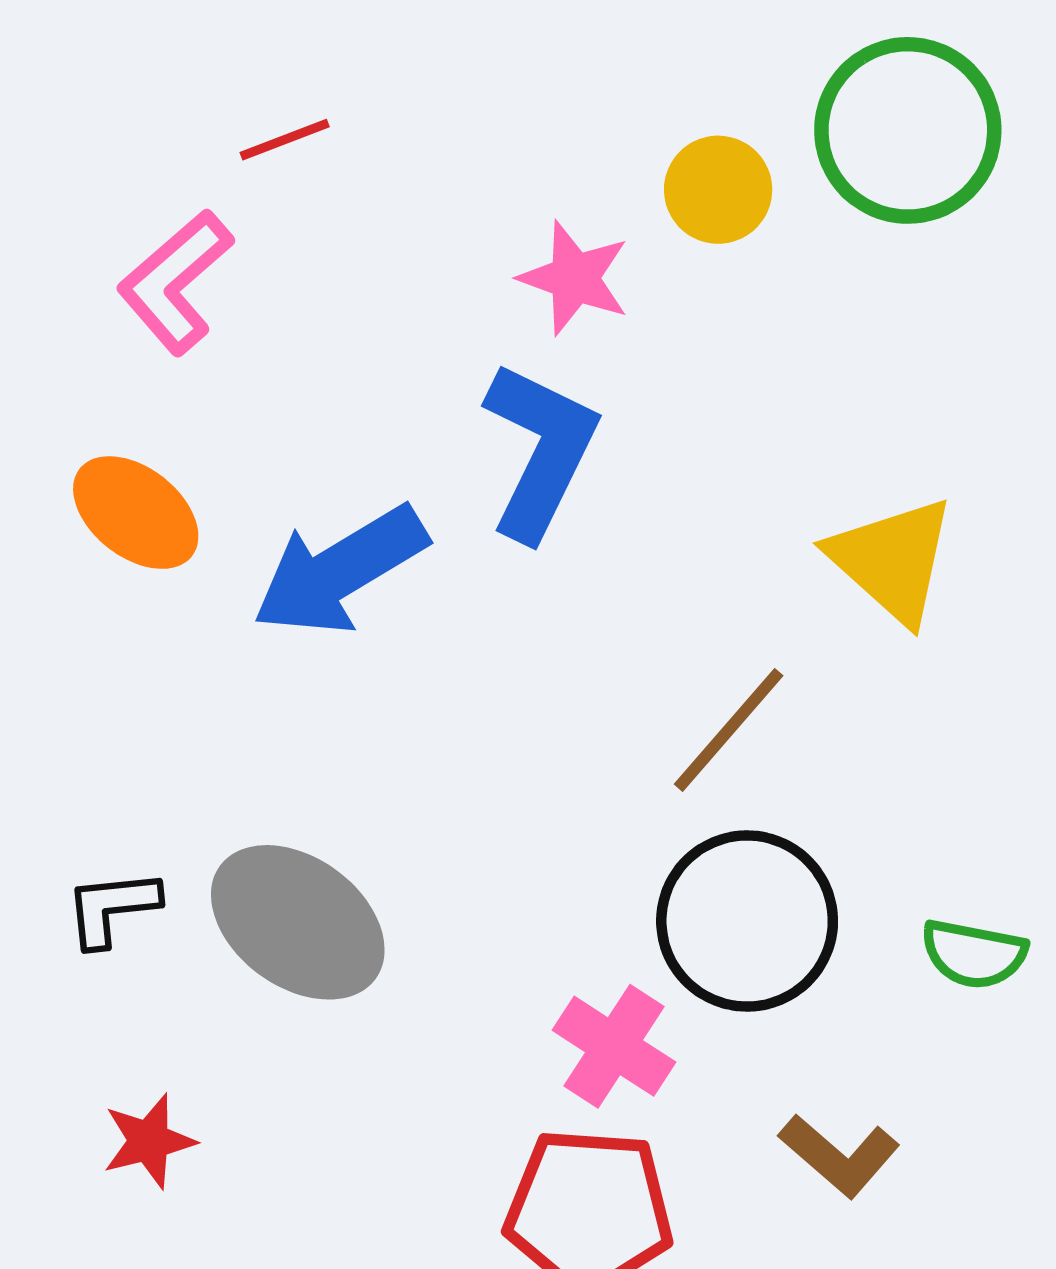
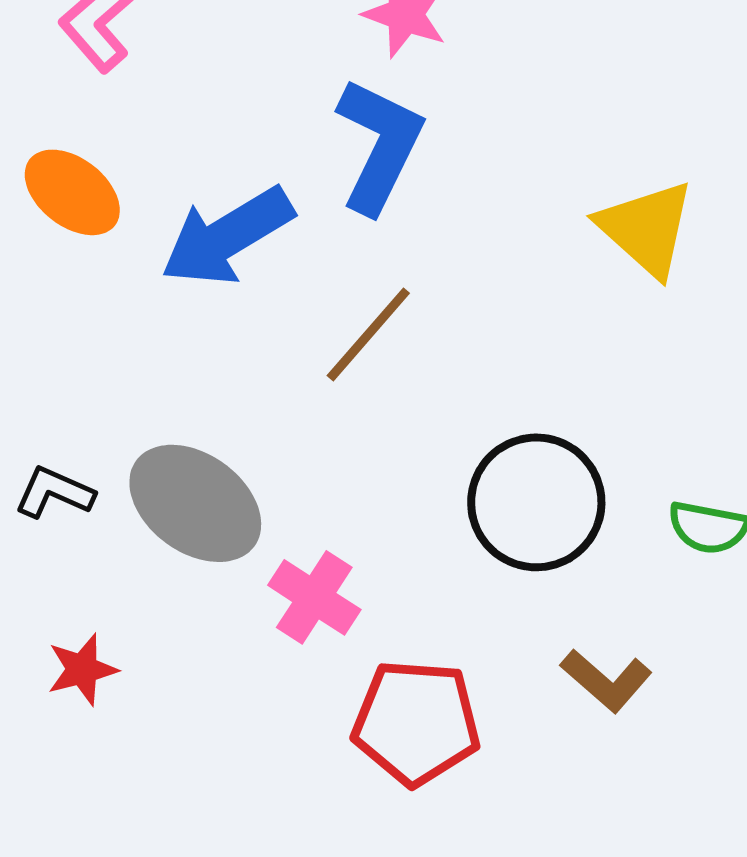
brown line: (729, 730) -> (368, 334), moved
black L-shape: (112, 908) -> (54, 492), turned 30
pink cross: (614, 1046) -> (314, 597), moved

